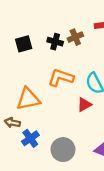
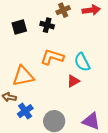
brown cross: (75, 37) -> (63, 10), moved

